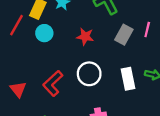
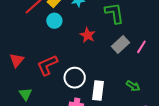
white circle: (89, 74) -> (75, 78), moved
white rectangle: (128, 79) -> (98, 90), moved

